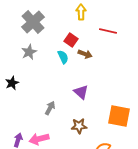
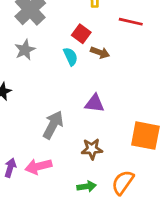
purple triangle: (81, 92) -> (95, 103), turned -35
gray arrow: (50, 108) -> (53, 125), size x1.5

